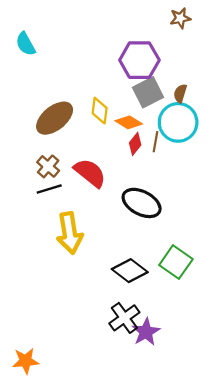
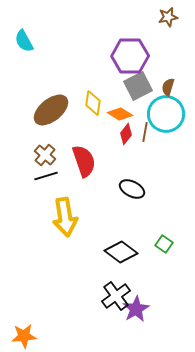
red semicircle: (90, 173) -> (84, 161), turned 32
black ellipse: (142, 203) -> (132, 189), size x0.7
green square: (176, 262) -> (164, 244), size x0.6

